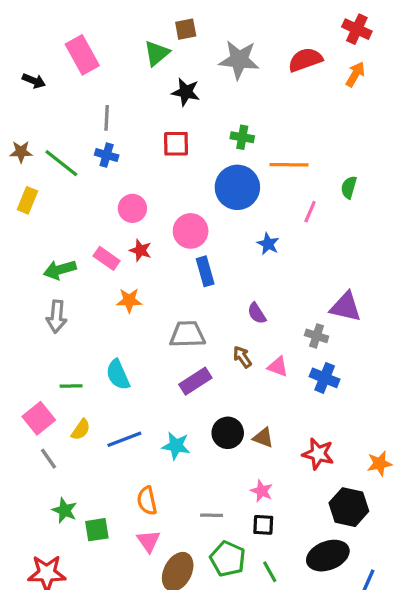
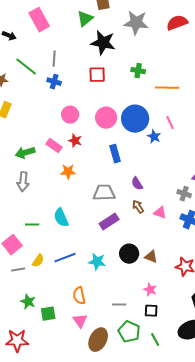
black star: (186, 92) -> (103, 43), size x1.4
green line: (61, 163) -> (26, 67), moved
blue circle: (237, 187) -> (135, 119), moved
pink line: (310, 212) -> (170, 123), moved, turned -48
pink circle: (191, 231) -> (106, 118), moved
purple semicircle: (257, 313) -> (137, 184), moved
yellow semicircle: (81, 430) -> (38, 261), moved
gray line: (48, 459) -> (18, 270), turned -64

